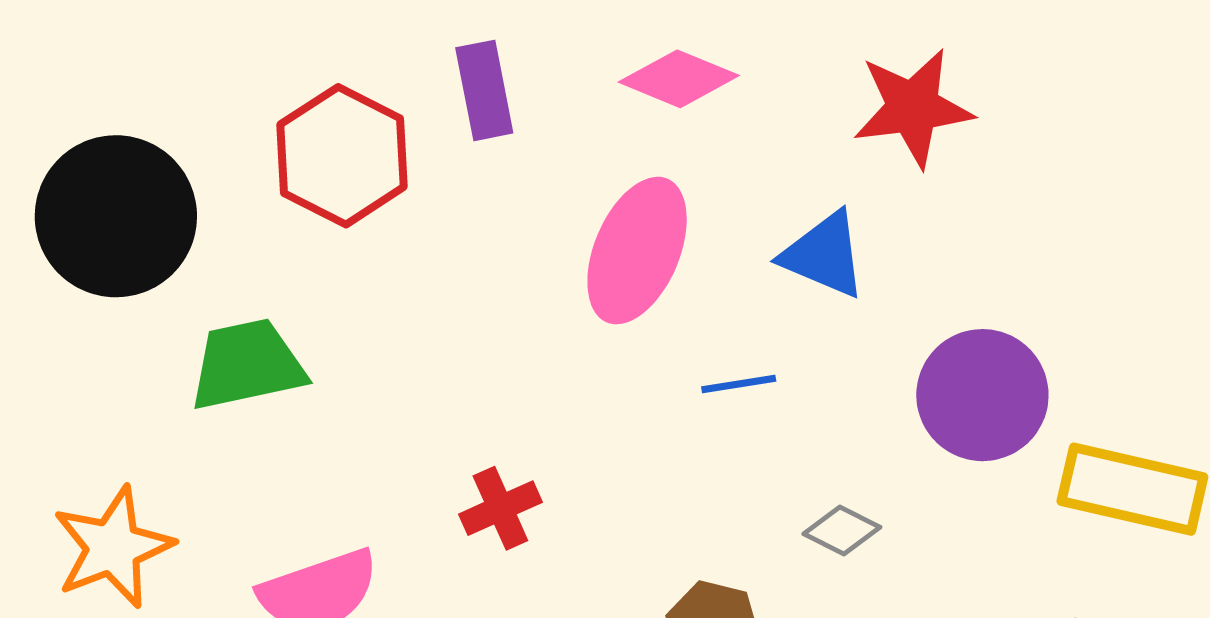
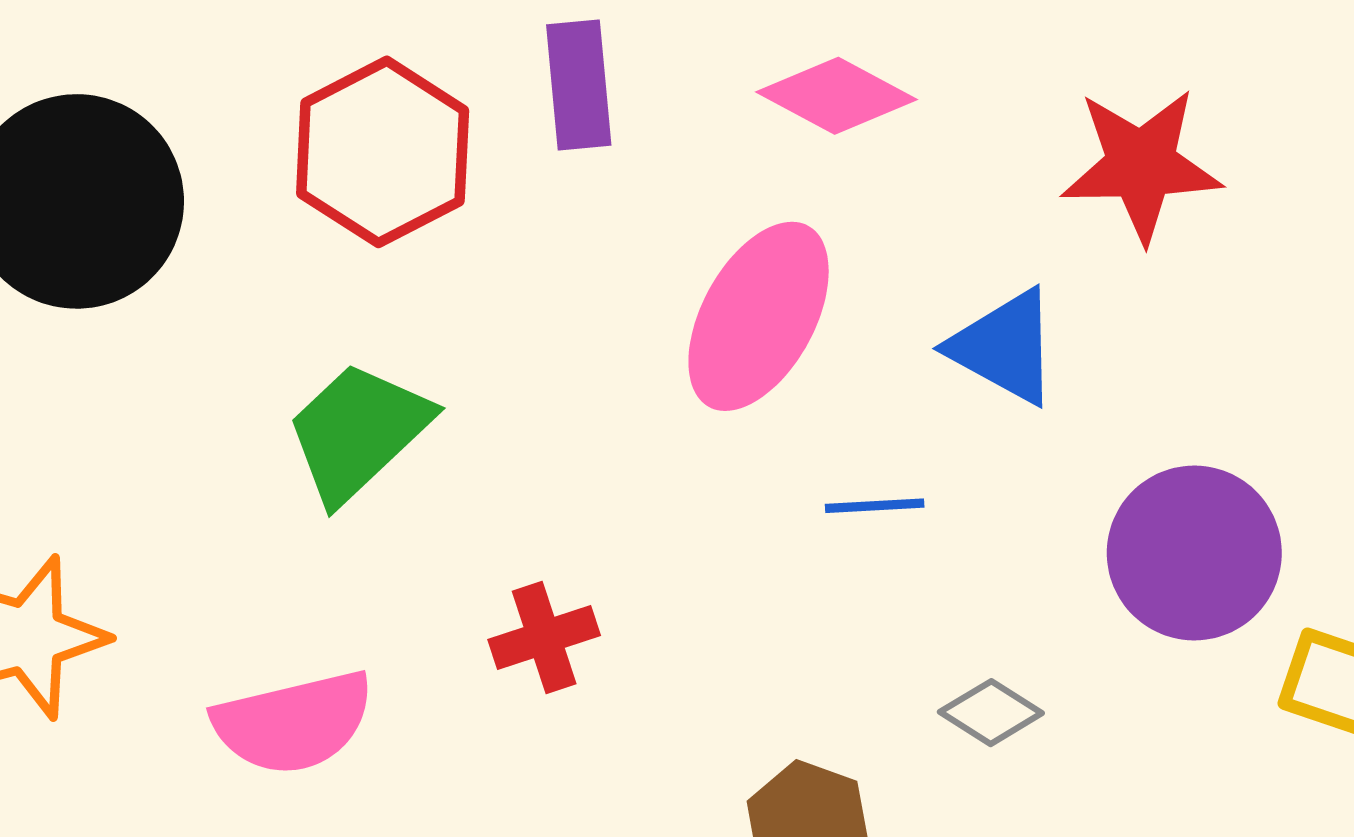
green trapezoid: (247, 365) -> (358, 432), moved, turned -37

